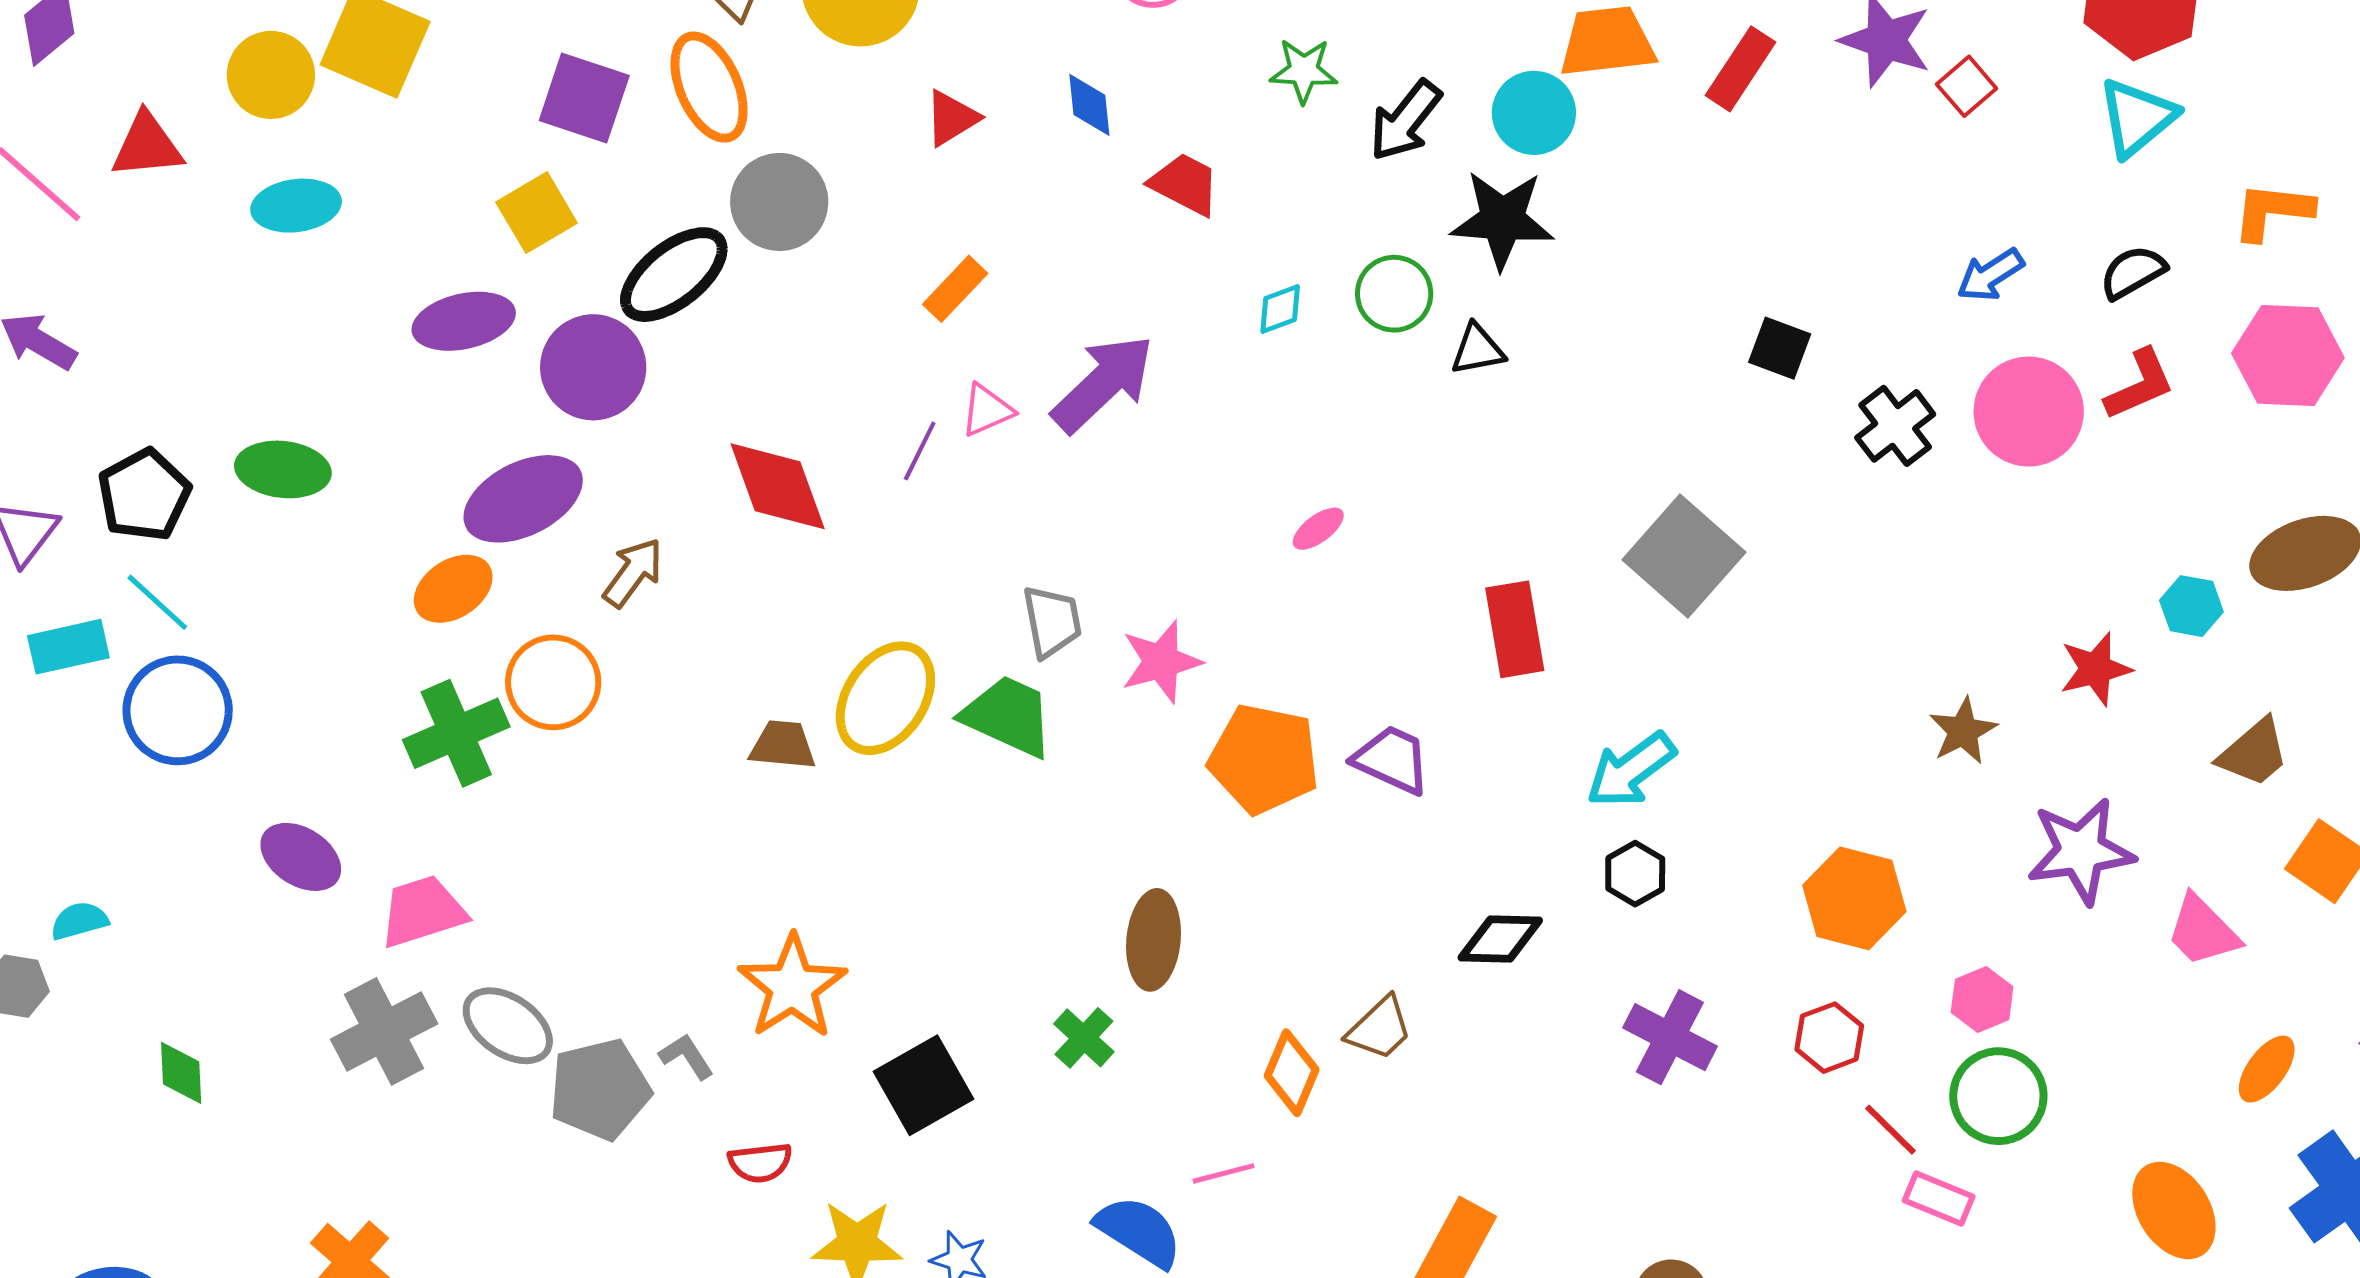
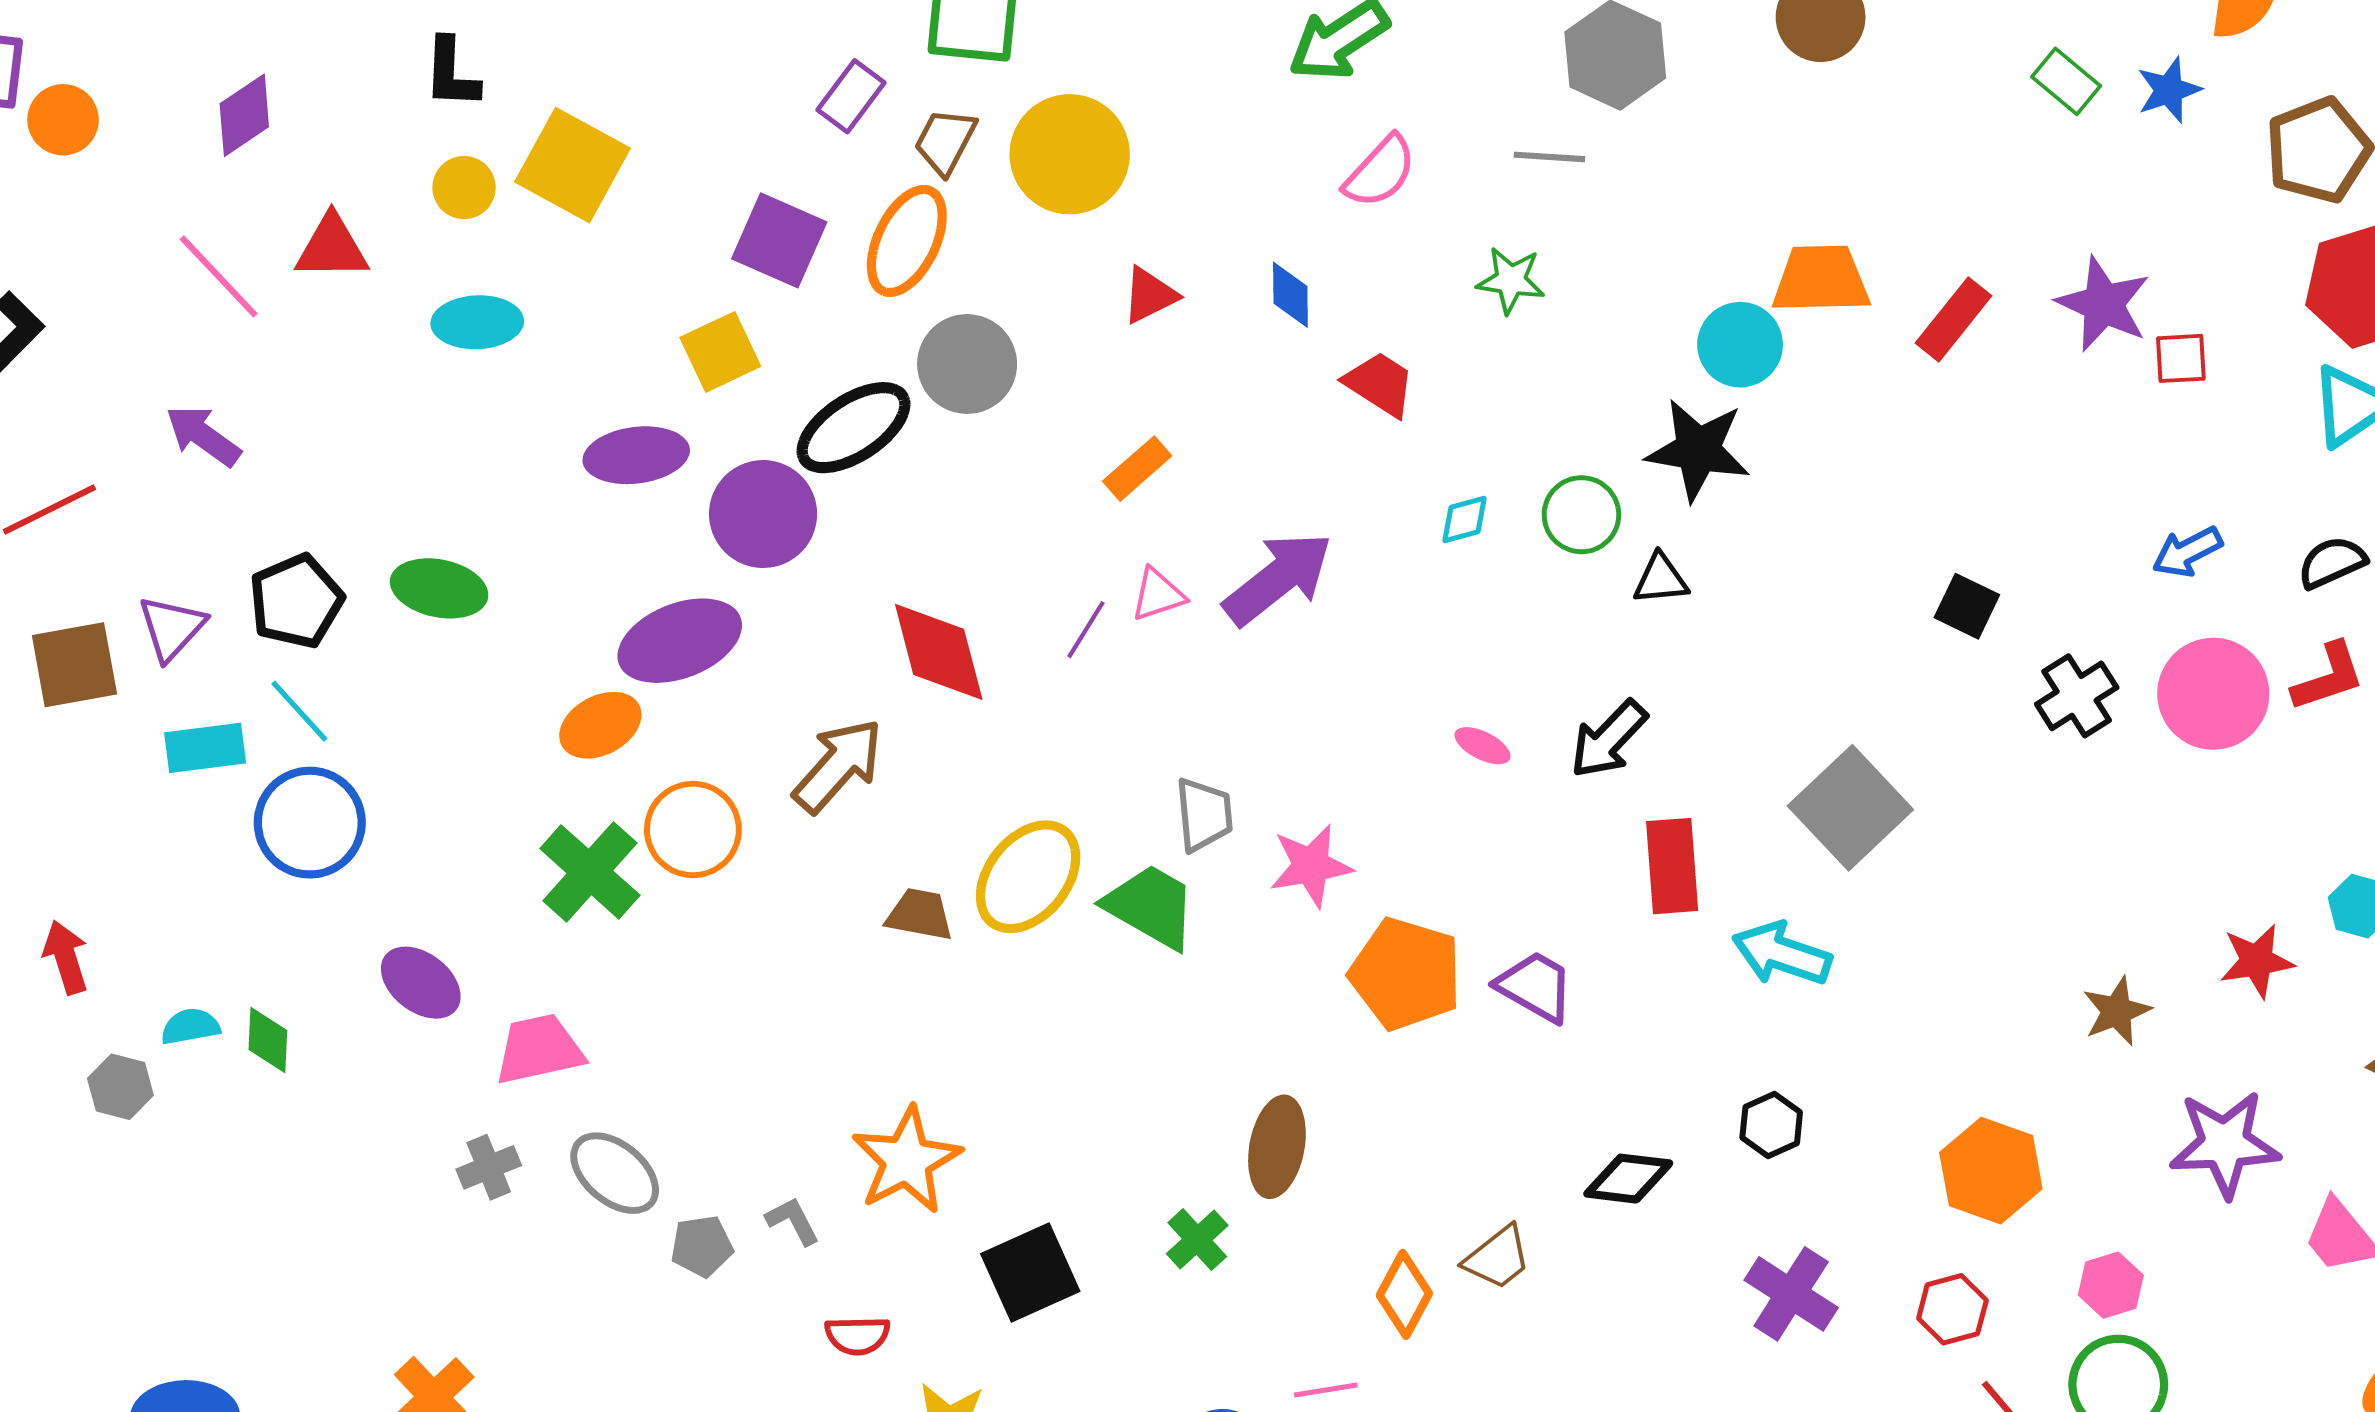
yellow circle: (271, 75) -> (464, 188), size x0.7
red square: (1967, 86) -> (2181, 358), turned 32
orange ellipse: (709, 87) -> (907, 241), turned 44
black arrow: (1405, 120) -> (1609, 739), moved
pink ellipse: (1318, 529) -> (1482, 746), turned 58
brown arrow: (633, 573) -> (838, 766), moved, size x1.4
green cross: (456, 733) -> (590, 872), turned -30
cyan arrow: (1631, 770) -> (1782, 954), moved, turned 50
gray cross: (384, 1031) -> (489, 1167), size x0.6
green diamond: (181, 1073) -> (268, 1040), moved
gray pentagon: (600, 1089) -> (702, 1246), size x0.6

